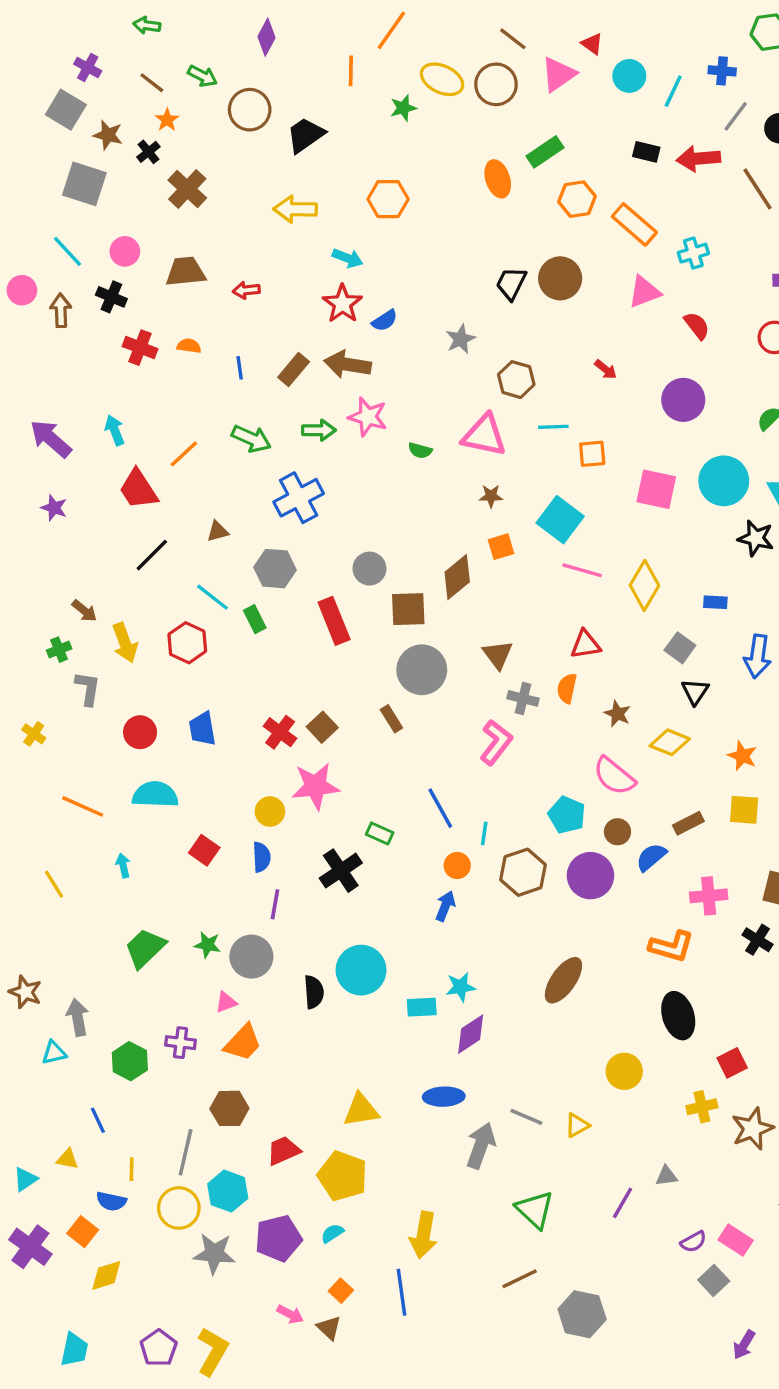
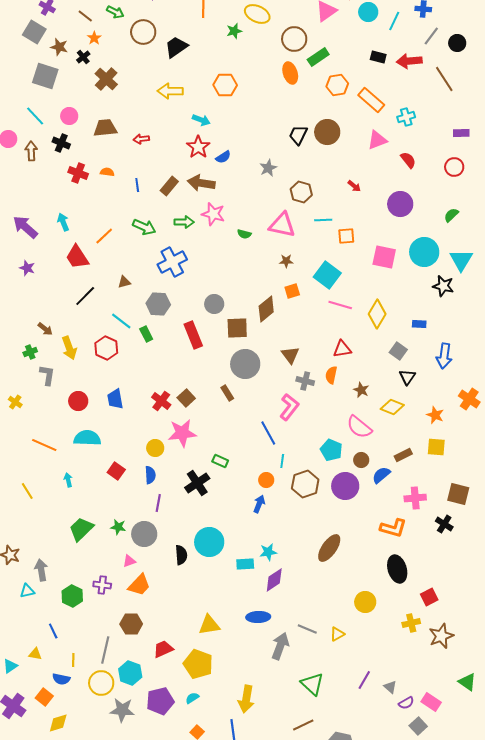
brown circle: (496, 84) -> (294, 39), moved
blue line: (440, 808) -> (268, 433), moved
gray triangle: (666, 1176) -> (390, 687), moved, turned 48

